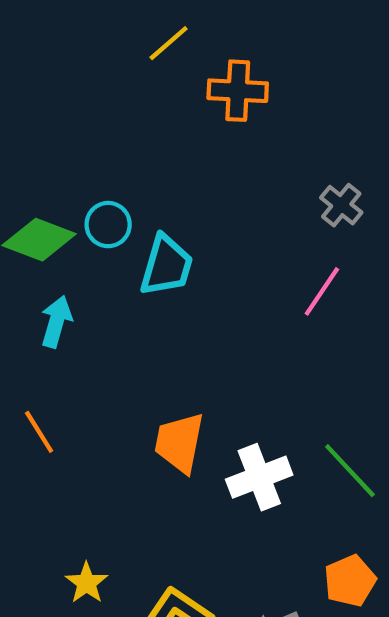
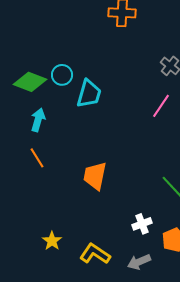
orange line: (39, 432) -> (37, 158), moved
white cross: (259, 477) -> (142, 224), moved, size x0.7

